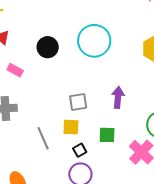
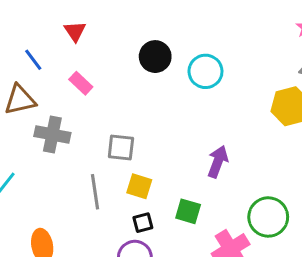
cyan circle: (94, 41) -> (205, 71), size x0.7
black circle: (48, 47) -> (155, 57), moved
gray square: (78, 102) -> (121, 148), moved

